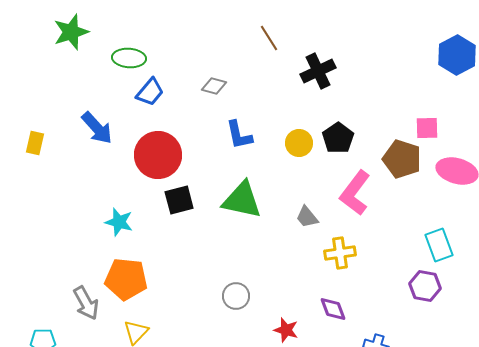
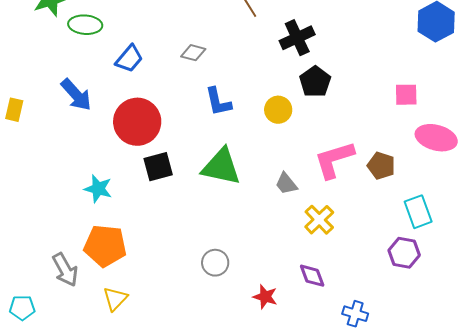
green ellipse: (129, 58) -> (85, 25), moved
black pentagon: (338, 138) -> (315, 82), moved
brown pentagon: (402, 159) -> (381, 166), moved, size x0.7
pink L-shape: (355, 193) -> (334, 160), turned 36
yellow cross: (340, 253) -> (319, 220), turned -36

